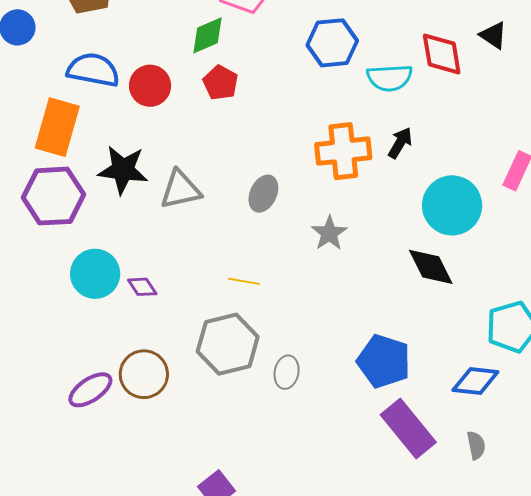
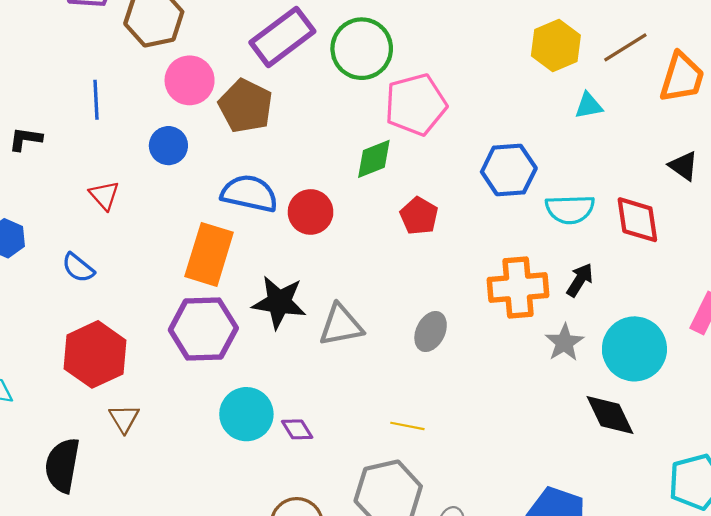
red diamond: (442, 54) -> (637, 220), moved
red pentagon: (221, 83) -> (419, 216), moved
gray star: (329, 233) -> (564, 343), moved

